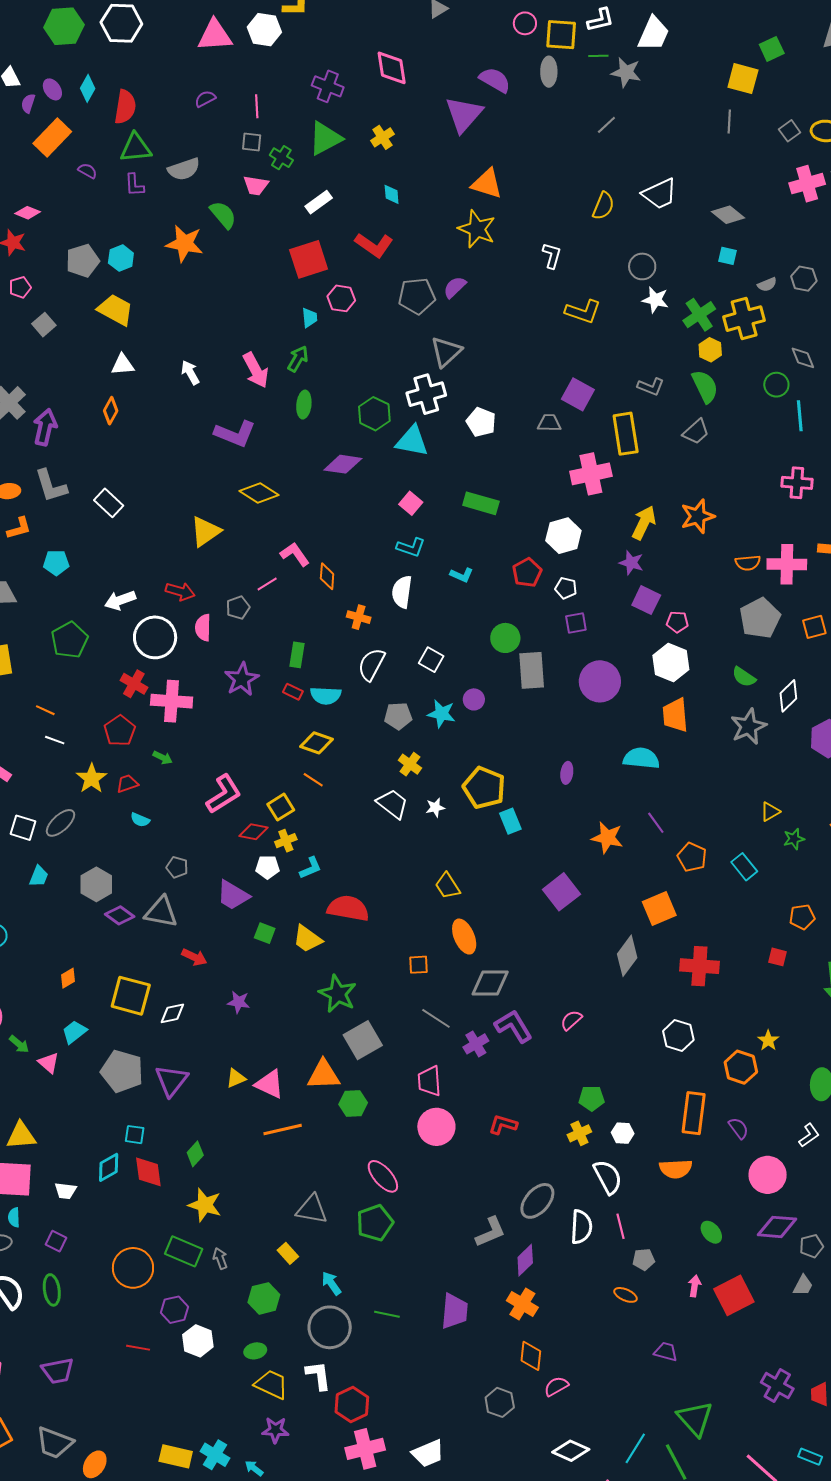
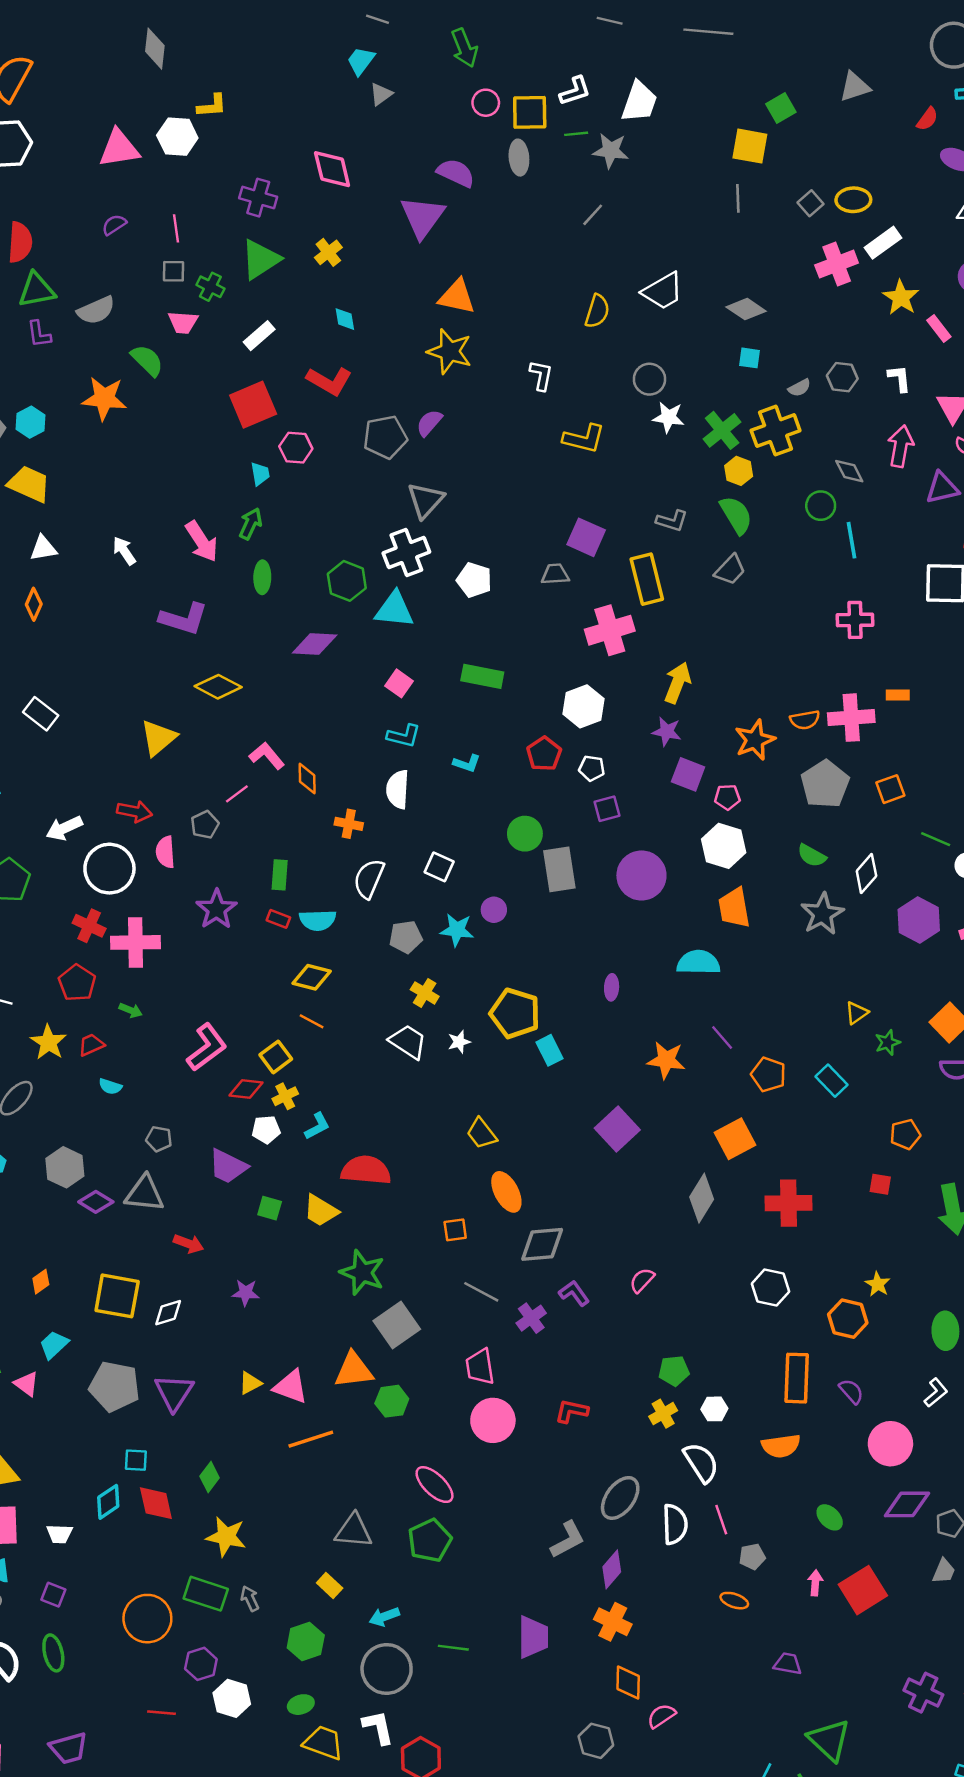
orange star: (698, 516) -> (755, 740), moved
purple L-shape: (514, 1026) -> (574, 1293), size x0.7
cyan arrow: (331, 1283) -> (384, 1617), turned -70

